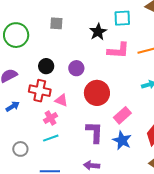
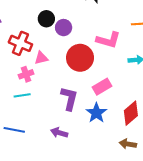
pink L-shape: (118, 50) -> (108, 40), moved
black circle: (46, 66) -> (46, 19), moved
pink triangle: (61, 100) -> (41, 58), turned -48

